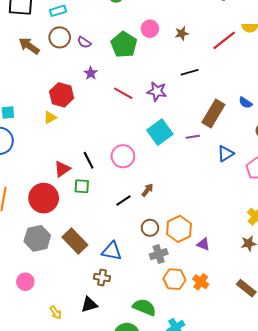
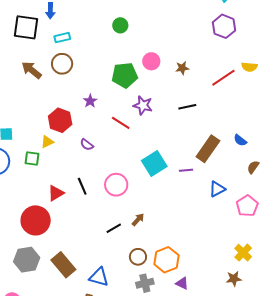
purple semicircle: (84, 42) -> (87, 145), moved
green pentagon: (124, 45) -> (125, 75), turned 30
purple star: (157, 91) -> (143, 105), moved
green square: (82, 186) -> (32, 158), moved
purple triangle: (203, 244) -> (182, 283), moved

